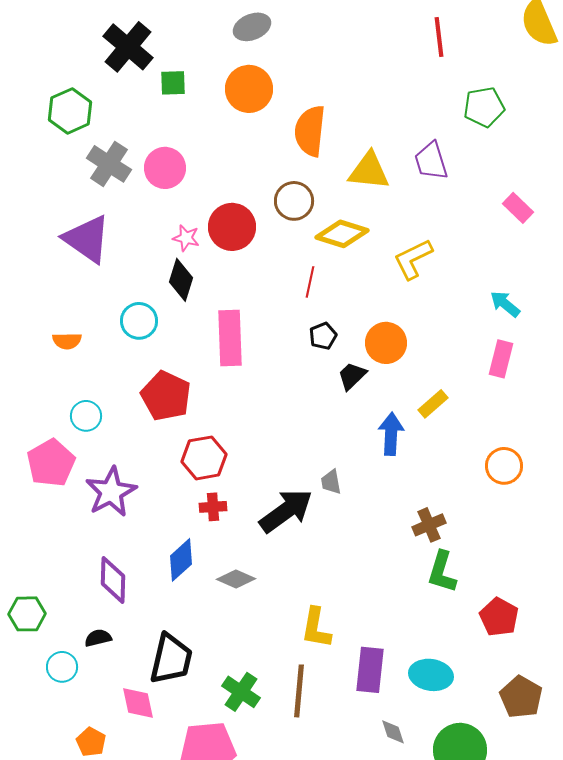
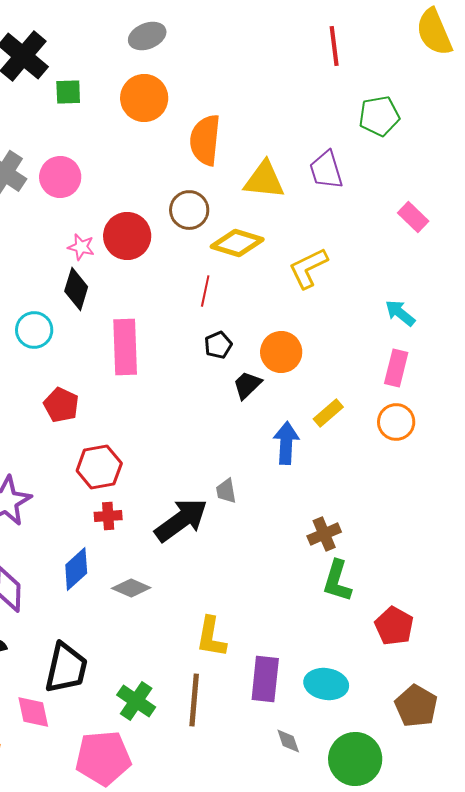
red pentagon: (166, 396) -> (61, 405), size x0.7
orange circle: (504, 466) -> (396, 422), moved

